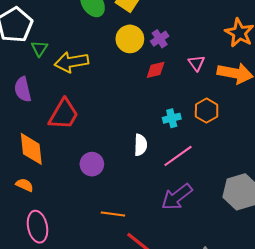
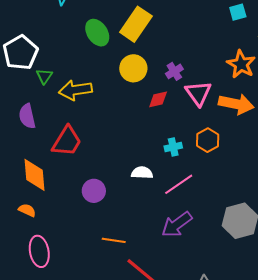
purple cross: (160, 39) -> (174, 71), moved
pink triangle: (196, 63) -> (198, 93), size x1.6
white semicircle: (141, 145) -> (142, 173), turned -90

